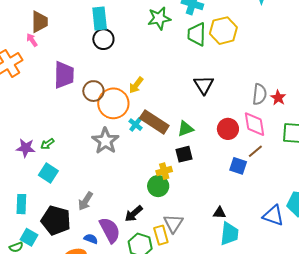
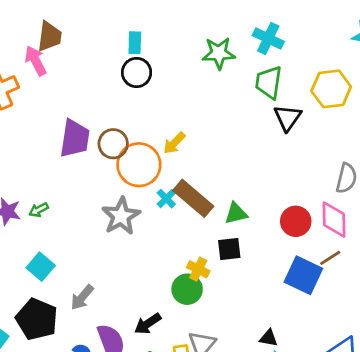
cyan rectangle: (100, 18) -> (135, 43), size x0.7
yellow hexagon: (223, 31) -> (331, 89), moved
pink arrow: (32, 40) -> (36, 61), size x1.5
purple trapezoid: (64, 75) -> (75, 138), moved
black triangle: (204, 85) -> (288, 118), moved
blue square: (238, 166) -> (303, 275), size x1.5
yellow cross: (164, 171) -> (198, 269), turned 35
cyan square: (48, 173) -> (41, 267), moved

